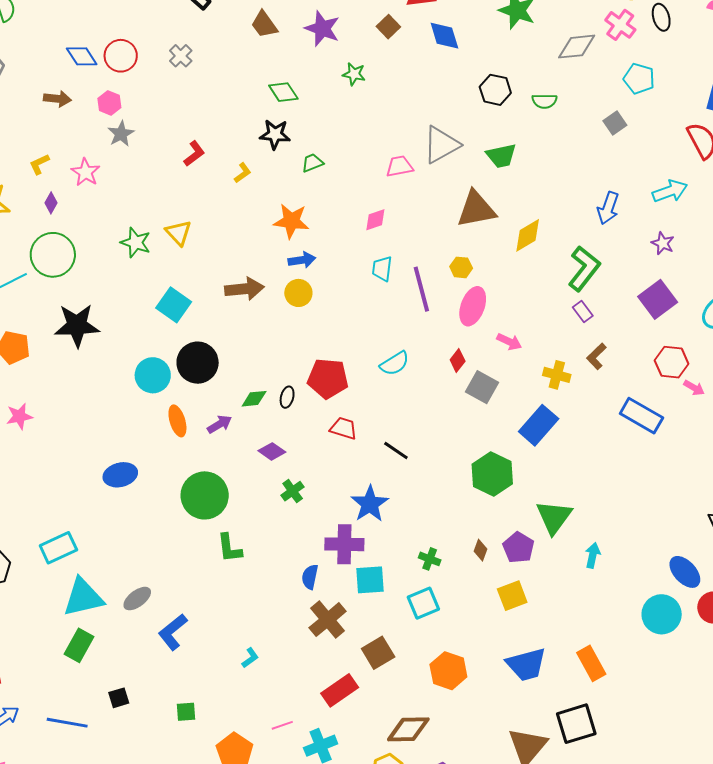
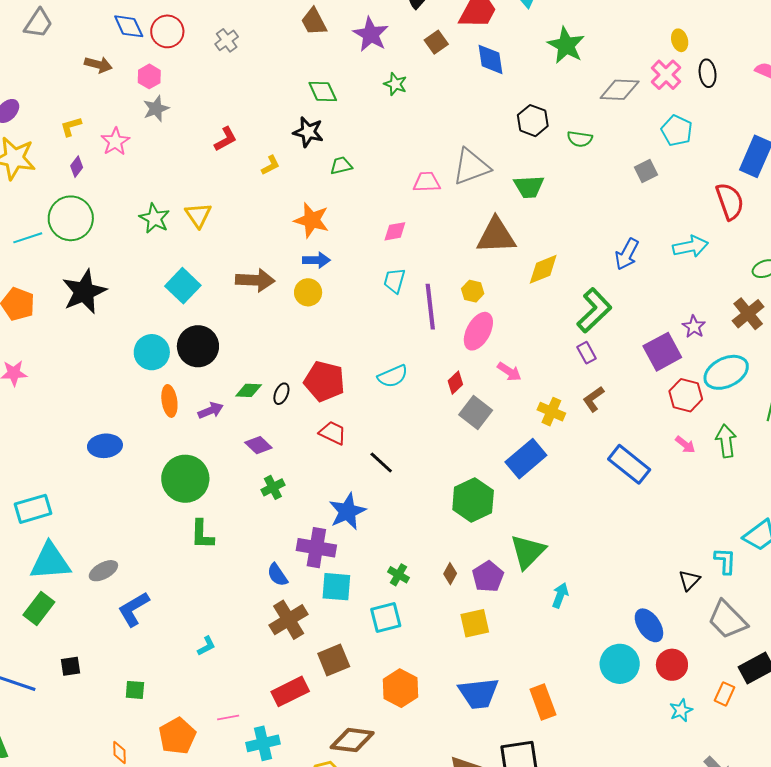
purple star: (663, 243) -> (694, 327), moved
black star: (77, 325) -> (84, 292), turned -30
red hexagon: (672, 362) -> (686, 395), moved
blue semicircle: (310, 577) -> (277, 575), turned -55

